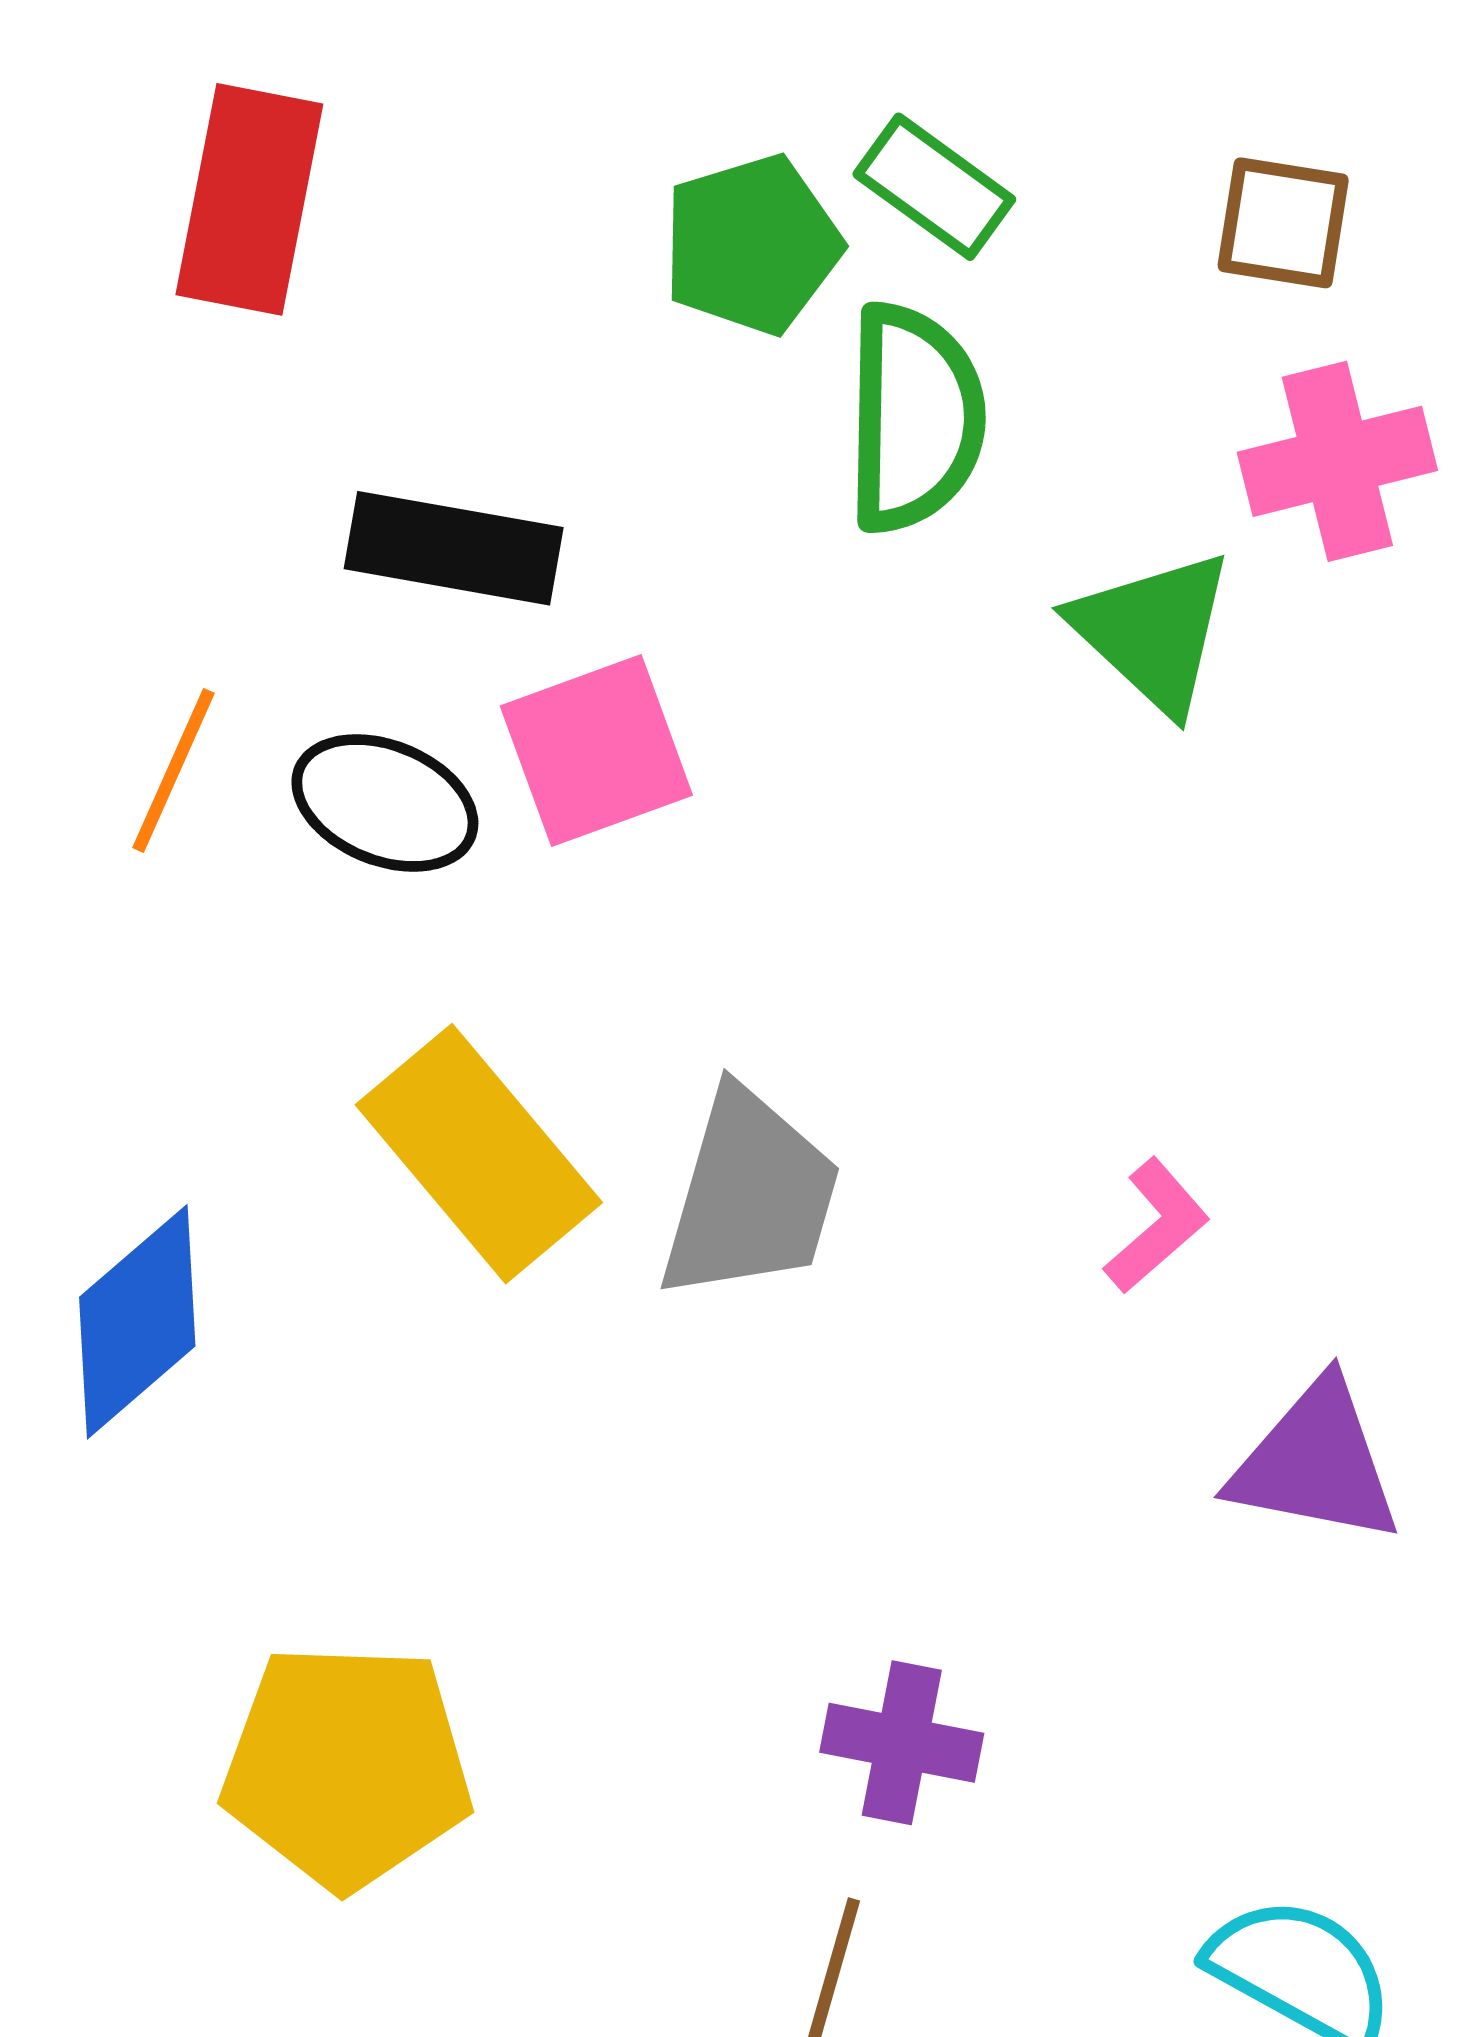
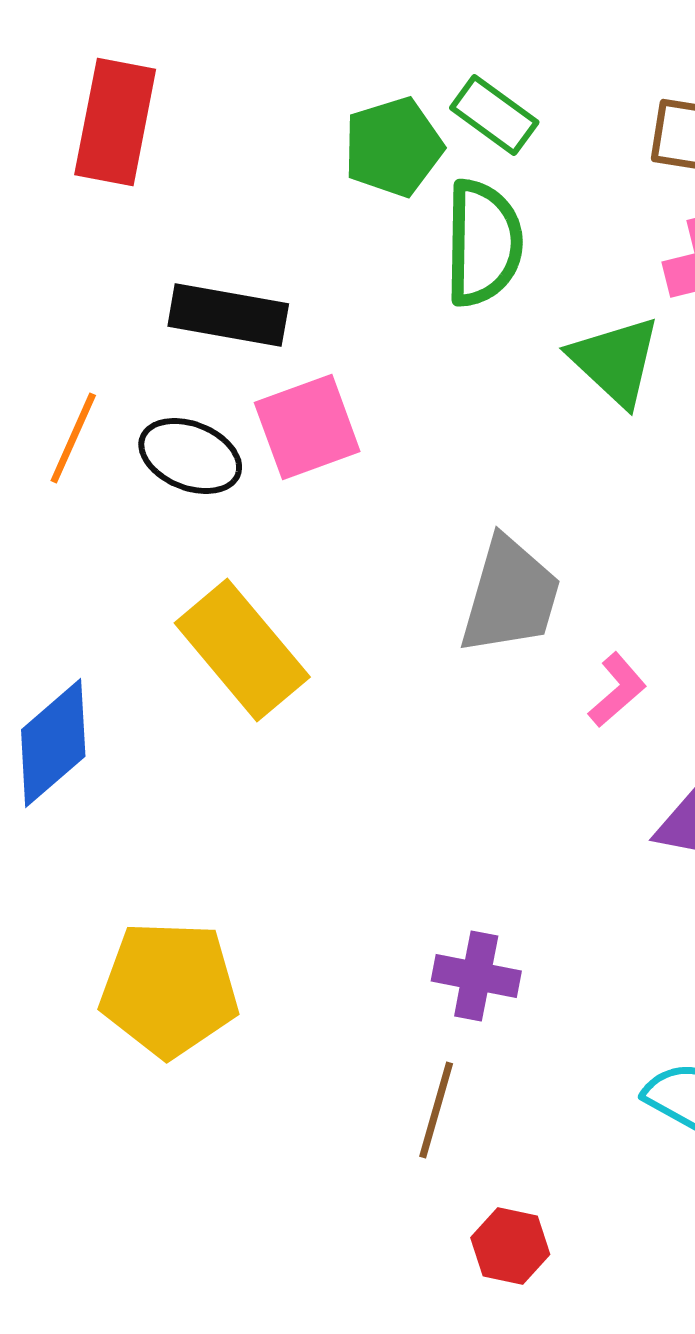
gray trapezoid: (750, 1195) -> (510, 596), moved

